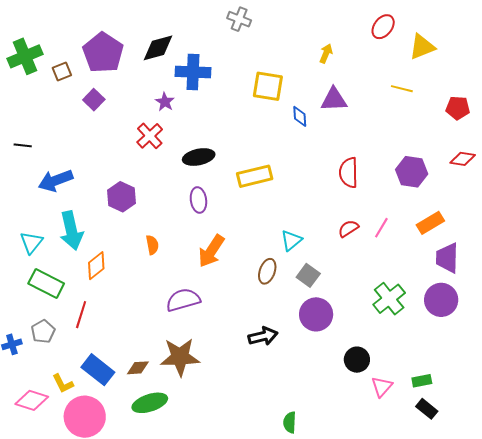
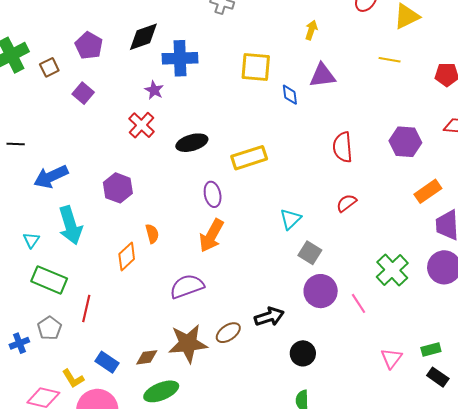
purple pentagon: (103, 53) -> (89, 46), size x0.7
purple ellipse: (198, 200) -> (213, 194), moved
pink line: (381, 228) -> (359, 303), moved, turned -60
cyan triangle: (31, 242) -> (31, 240), size x0.7
orange diamond: (96, 266) -> (127, 256), moved
brown ellipse: (267, 271) -> (228, 333), moved, turned 40
black circle: (357, 360) -> (303, 353), moved
blue rectangle: (98, 370) -> (107, 362), size x0.7

